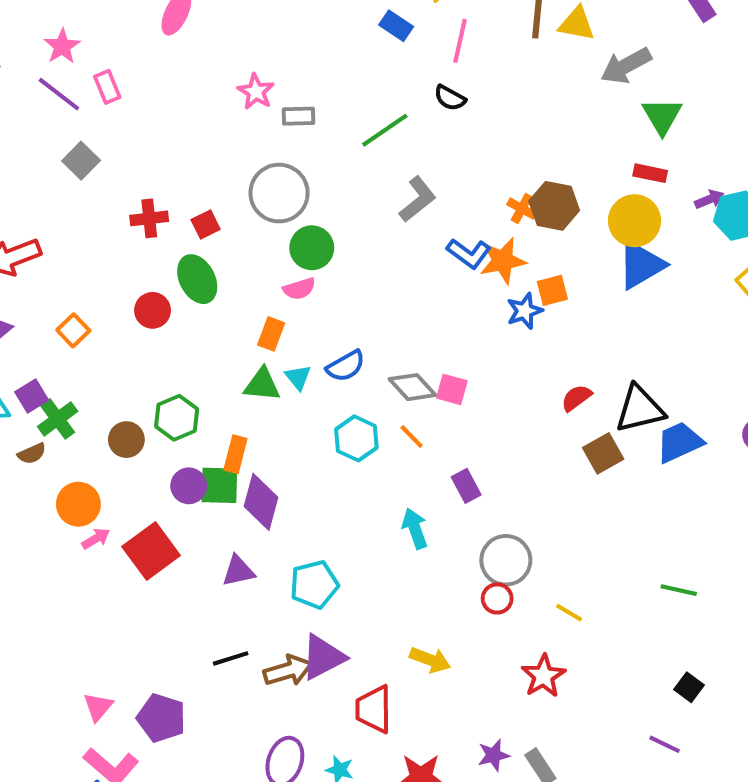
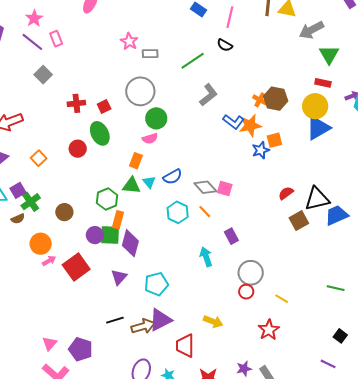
green hexagon: (177, 418) -> (107, 199), moved
purple triangle: (238, 571) -> (119, 277), turned -36

